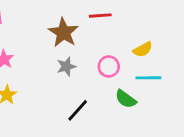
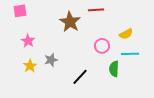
gray star: (66, 66) -> (51, 60), moved
green semicircle: (126, 99) -> (114, 69), turned 56

